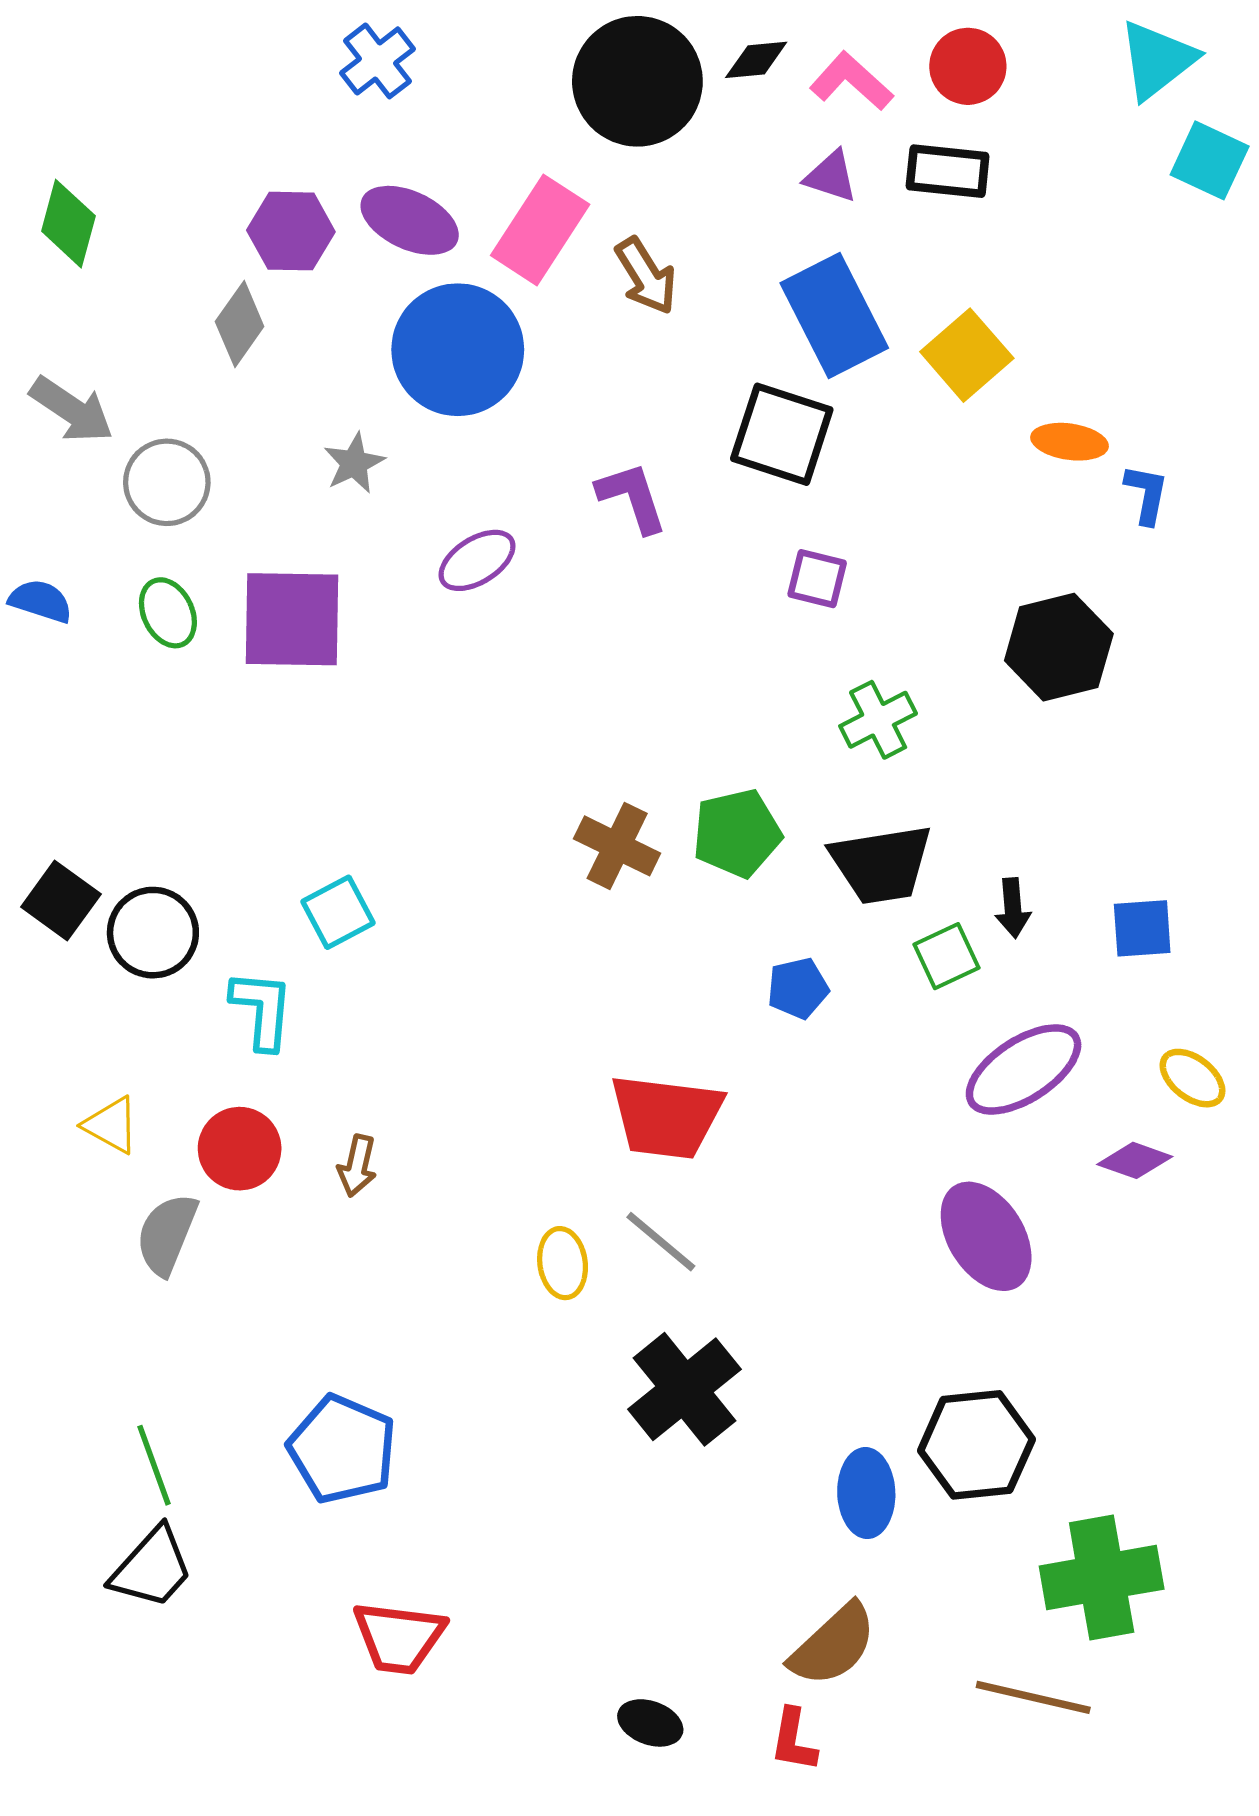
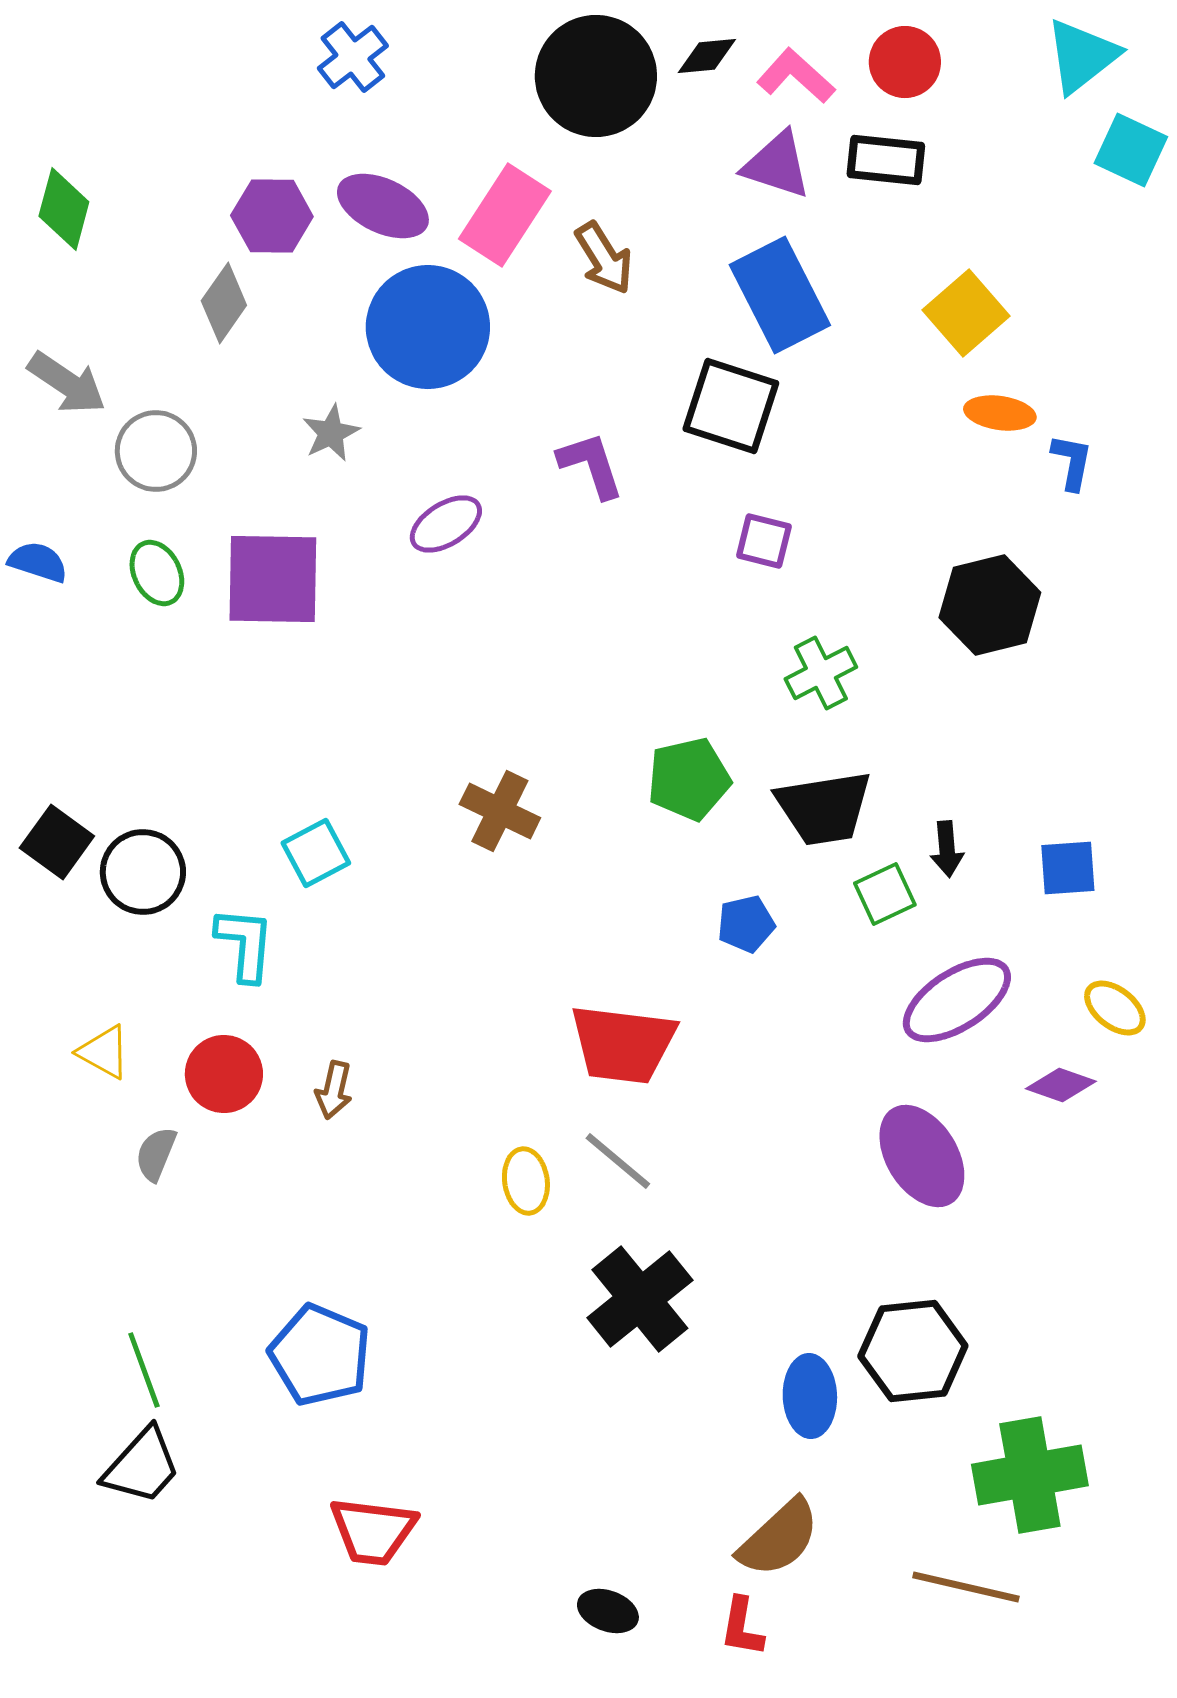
purple triangle: (831, 176) -> (777, 165), size x1.4
yellow square: (967, 355) -> (966, 313), moved
brown cross: (617, 846) -> (500, 811), moved
gray semicircle: (167, 1234) -> (156, 1154), size x0.7

